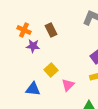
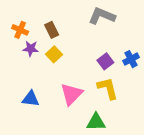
yellow square: (51, 70) -> (54, 54), moved
pink triangle: (68, 85) -> (71, 94), size x1.5

